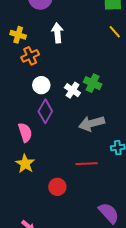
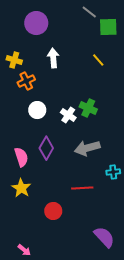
yellow line: (115, 32) -> (98, 60), moved
purple diamond: (45, 111) -> (46, 148), moved

